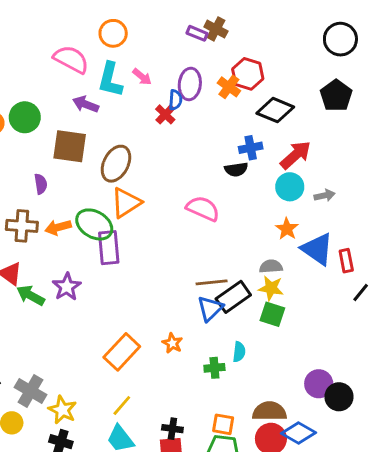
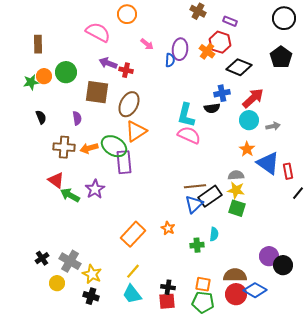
purple rectangle: (197, 33) -> (230, 21), moved
cyan L-shape: (110, 80) -> (186, 115), moved
red cross: (165, 114) -> (126, 70), moved, turned -32

